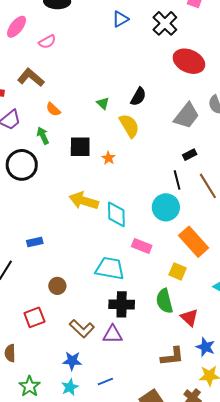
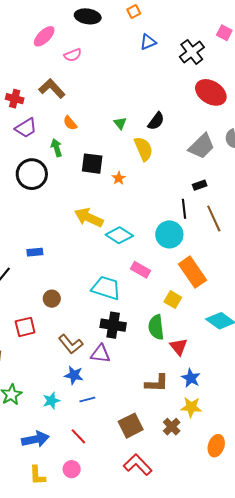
cyan diamond: (116, 214) -> (119, 235), turned -64
blue star: (72, 361) -> (74, 375), moved

